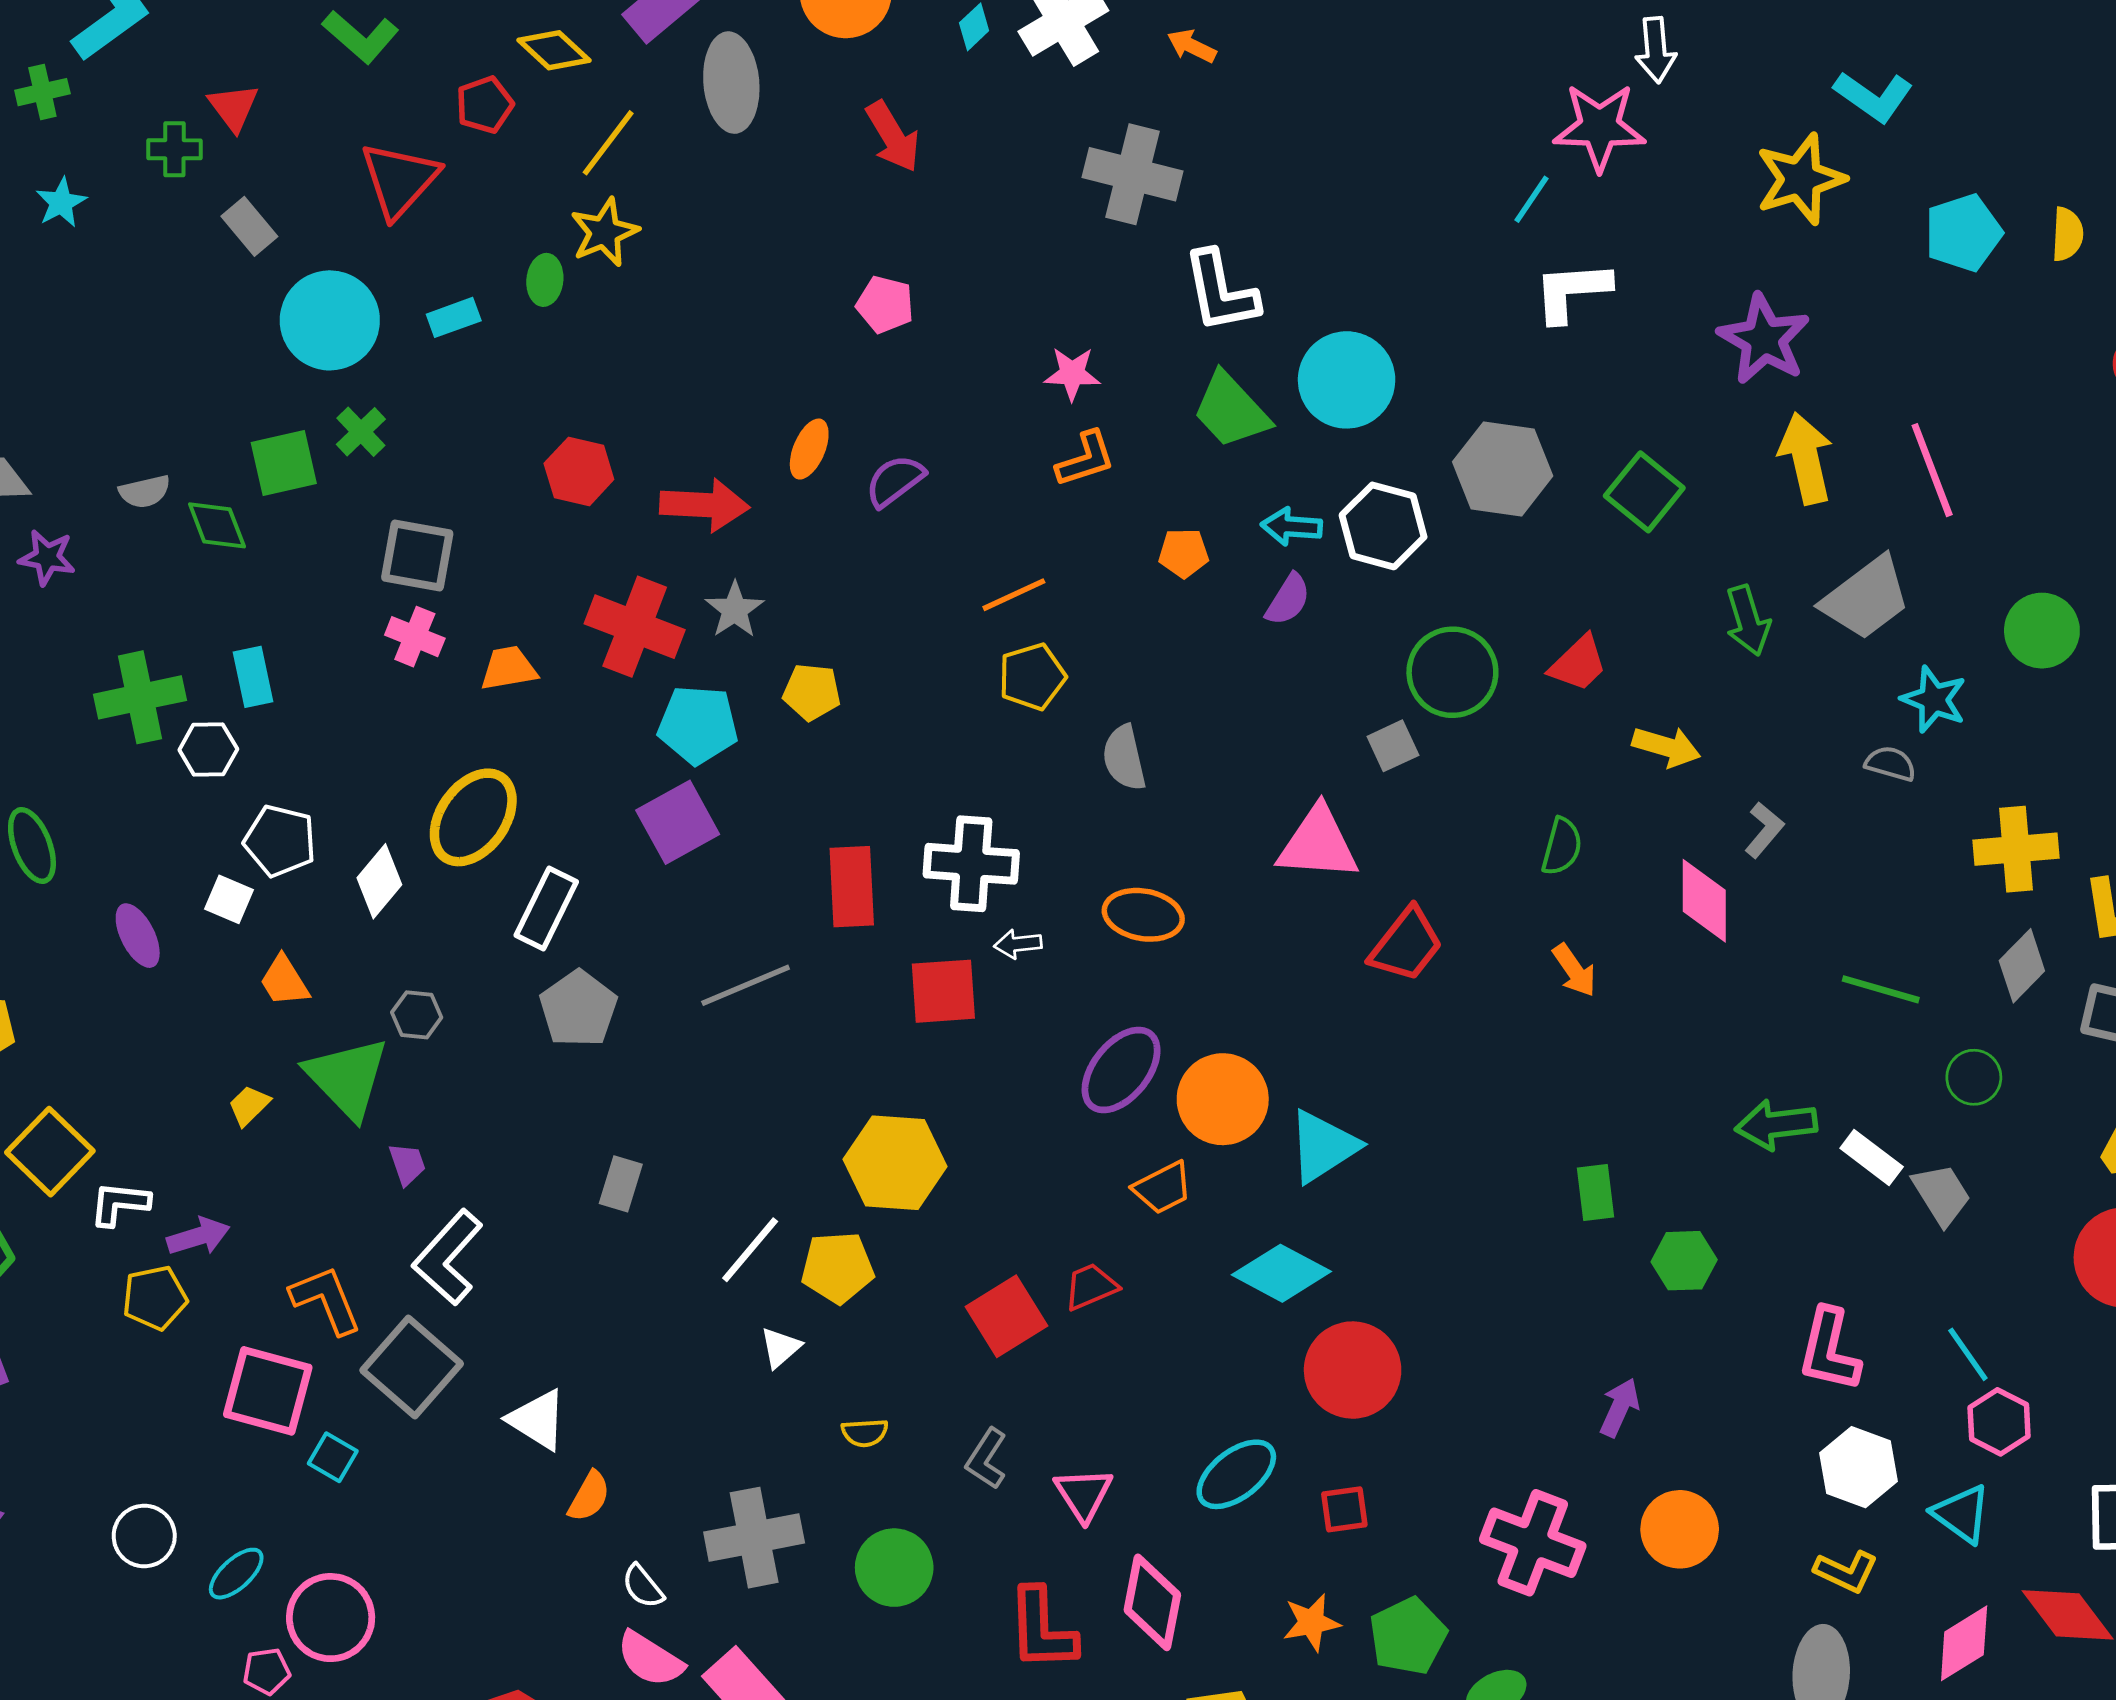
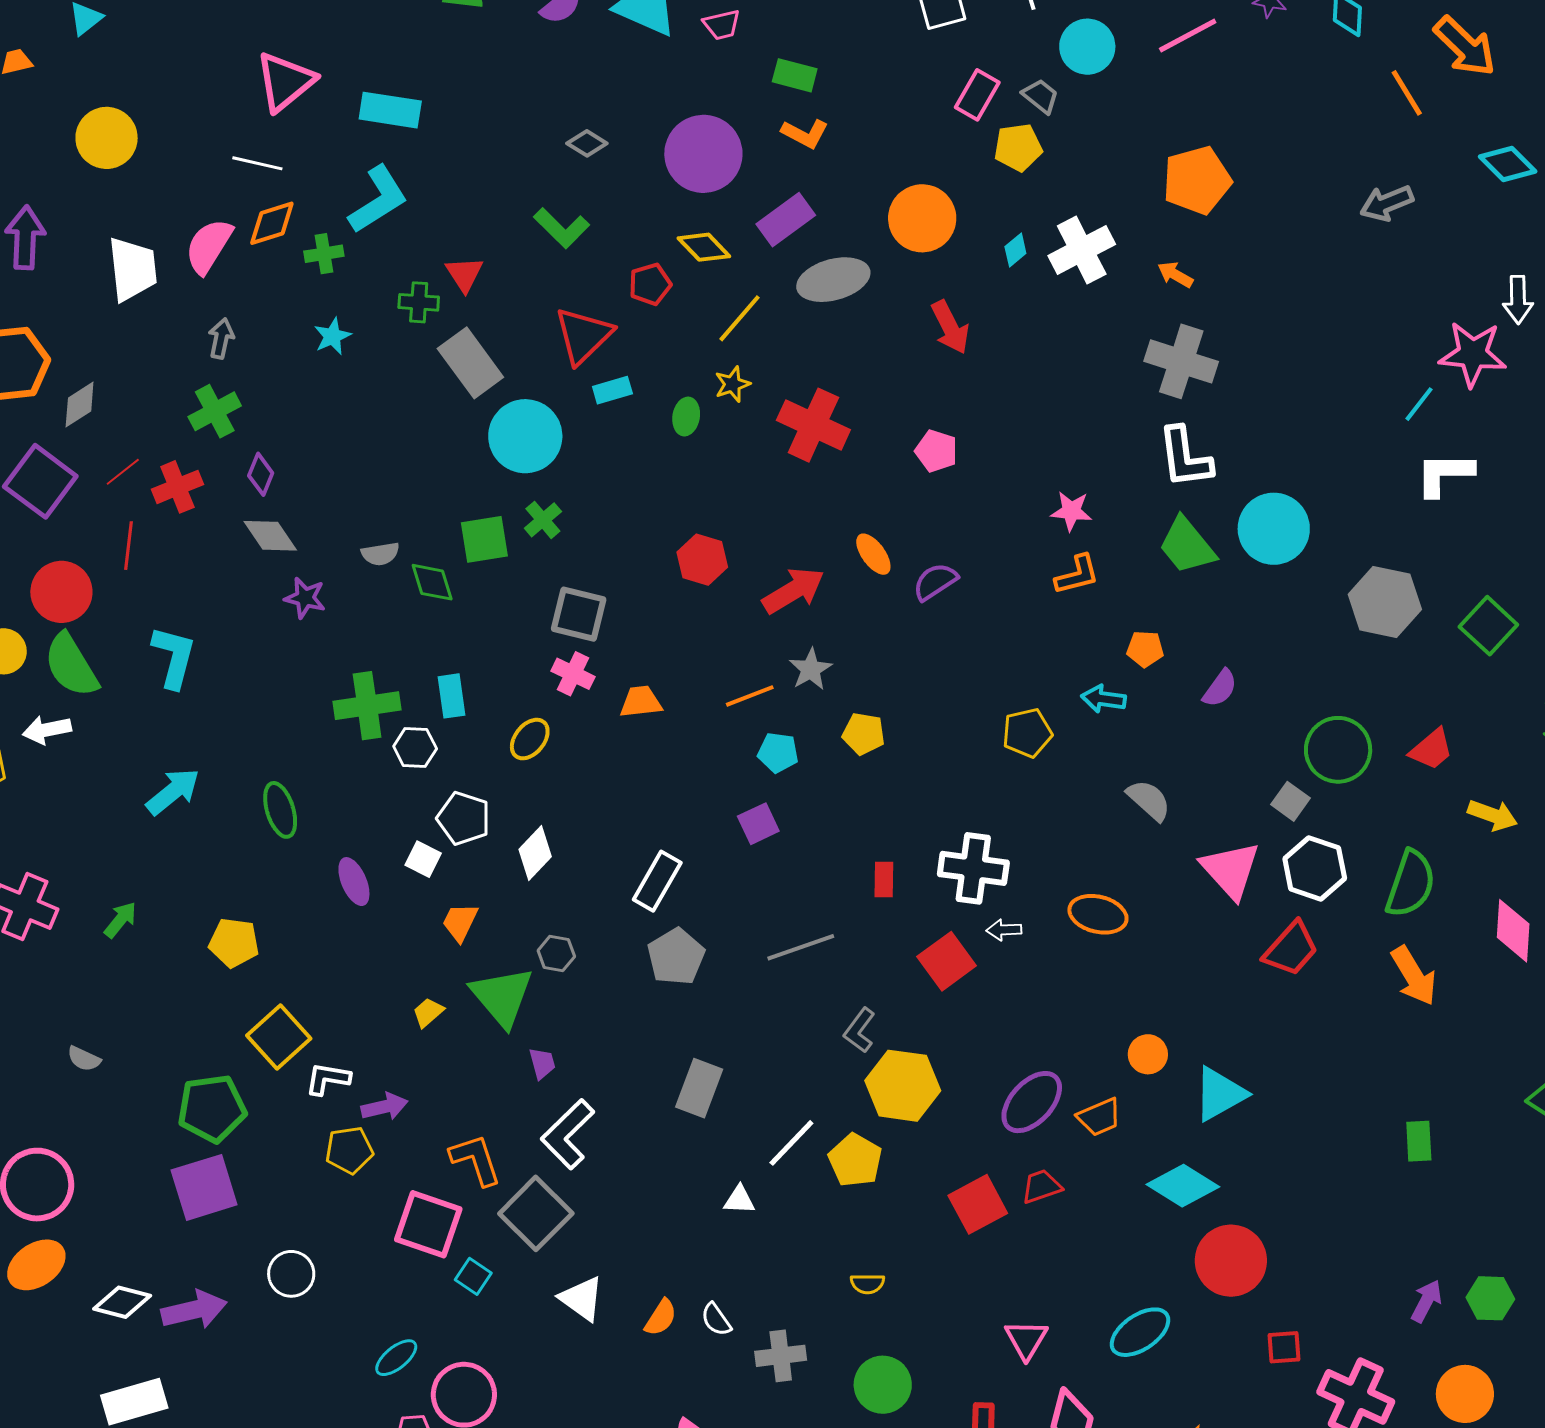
gray ellipse: (731, 83) -> (833, 280), turned 76
gray cross: (1133, 174) -> (1181, 361), moved
gray rectangle: (249, 226) -> (470, 363), size x1.6
yellow star: (604, 232) -> (732, 384), size x0.7
cyan rectangle: (454, 317) -> (612, 390), moved
orange ellipse: (809, 449) -> (873, 554), turned -63
red arrow: (705, 505) -> (793, 591), turned -38
white hexagon: (1383, 526) -> (1315, 868), moved
cyan arrow: (1292, 527) -> (1103, 699), moved
orange line: (1014, 595) -> (750, 696), moved
red cross: (635, 627) -> (813, 425), moved
cyan pentagon: (698, 725) -> (778, 753), size x0.7
gray square: (1393, 746) -> (1291, 801), turned -33
gray semicircle: (1124, 758) -> (1149, 800), moved, turned 141
yellow ellipse: (473, 817) -> (530, 739), moved, size x0.6
purple square: (678, 822) -> (758, 824), size x0.7
pink triangle: (1318, 844) -> (1230, 870), turned 40
green semicircle: (1562, 847) -> (1410, 884), size x1.6
red rectangle: (852, 887) -> (884, 880), size x0.6
orange arrow: (1574, 970) -> (1414, 976), size x1.5
orange trapezoid: (284, 981) -> (460, 922), turned 54
red square: (943, 991) -> (947, 961), turned -36
purple ellipse: (1121, 1070) -> (1032, 1102), moved
orange circle: (1223, 1099) -> (1148, 1054), size x0.6
gray rectangle: (621, 1184) -> (699, 1088), size x1.4
green hexagon: (1684, 1261) -> (1490, 1298), moved
yellow pentagon: (838, 1267) -> (855, 1160), turned 30
white triangle: (780, 1348) -> (739, 1200), moved, turned 40
white triangle: (537, 1420) -> (582, 1299), moved
gray L-shape: (986, 1459) -> (859, 1030), moved
red square: (1344, 1509) -> (1284, 1347), moved
white circle: (144, 1536) -> (291, 1274), moved
gray cross: (754, 1538) -> (781, 1356), size x0.7
white semicircle: (643, 1586) -> (716, 1320), moved

